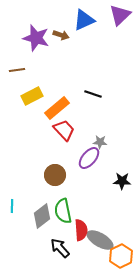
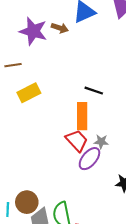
orange rectangle: (57, 108) -> (82, 116), moved, turned -50
red trapezoid: (64, 130) -> (77, 141), moved
brown circle: (55, 175) -> (27, 202), moved

